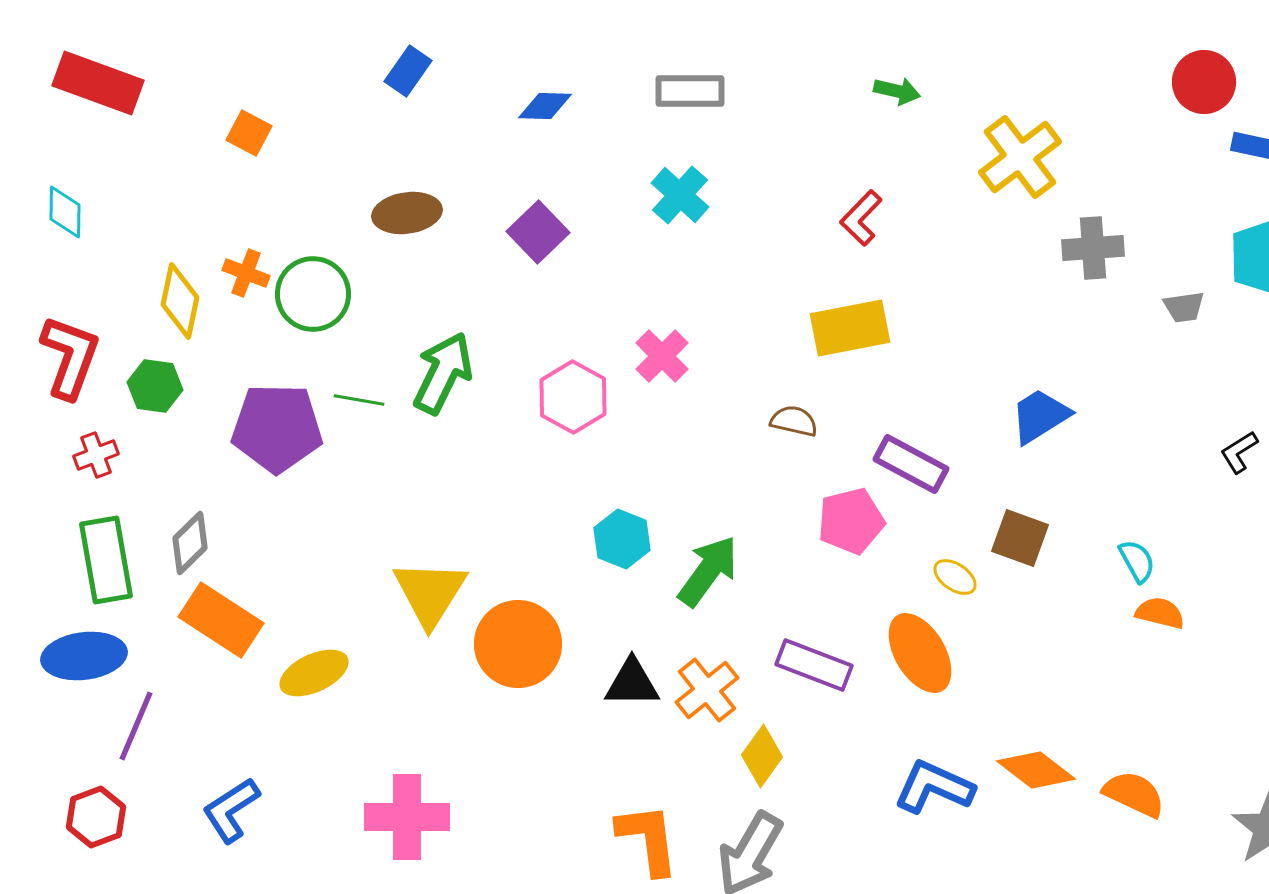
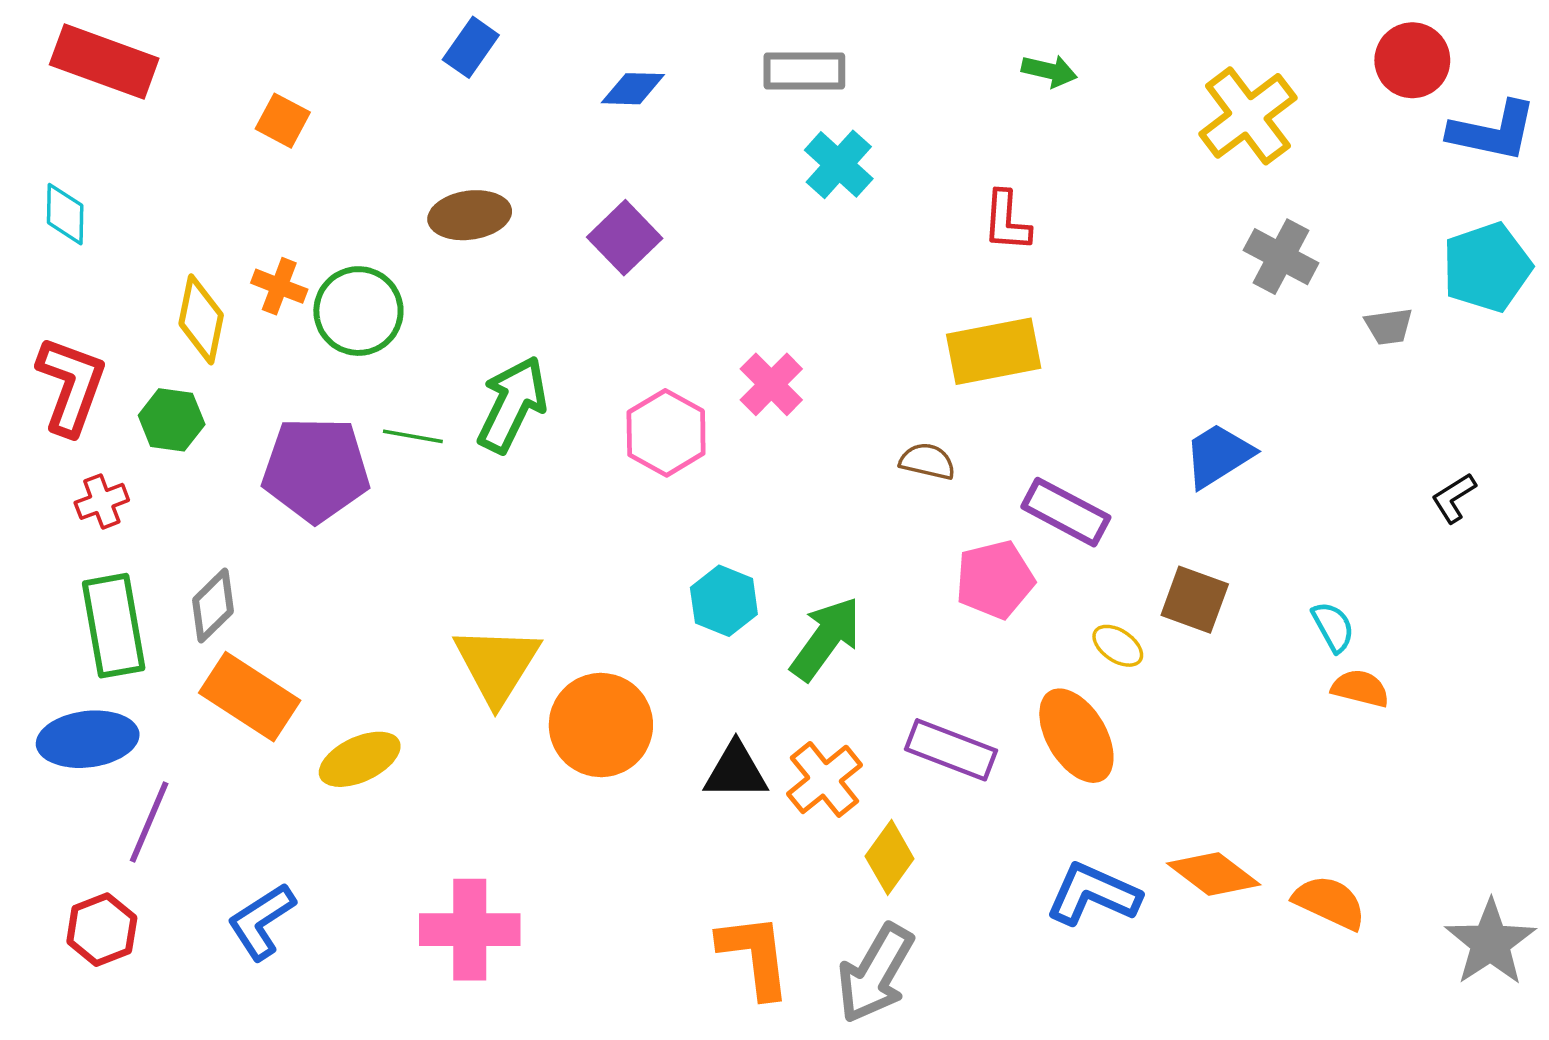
yellow cross: (1020, 157) -> (1248, 116), moved
cyan cross: (680, 195) -> (839, 164), moved
red L-shape: (861, 218) -> (1007, 221), turned -40
gray cross: (1093, 248) -> (1281, 257), turned 32

